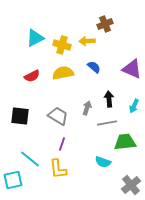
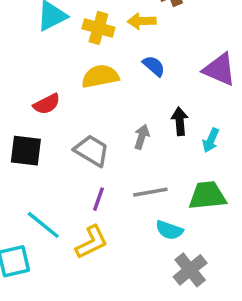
red semicircle: (32, 76) -> (47, 104), moved
cyan arrow: (134, 106) -> (211, 140), moved
gray line: (107, 123) -> (150, 192), moved
yellow L-shape: (58, 169) -> (92, 242), turned -110
gray cross: (131, 185) -> (190, 270), moved

